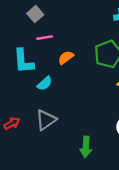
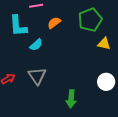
gray triangle: (46, 120) -> (37, 76), turned -30

